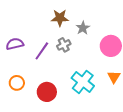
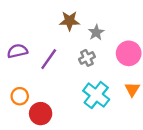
gray cross: (64, 45) -> (87, 58), moved
red circle: (47, 92) -> (41, 114), moved

